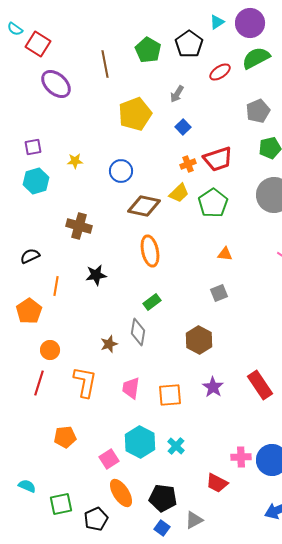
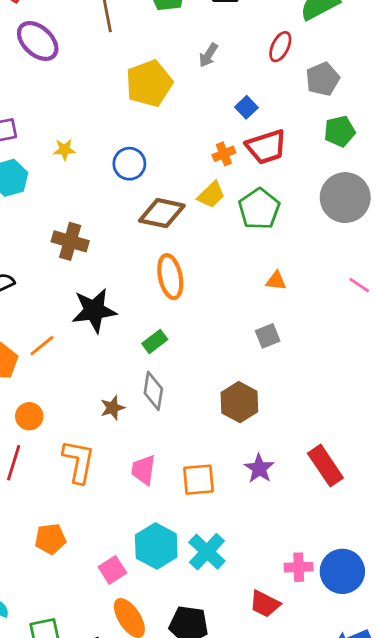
red ellipse: (220, 72) -> (280, 47), moved, turned -30
blue square: (183, 127) -> (246, 107), moved
black star: (96, 275) -> (94, 310), size x1.5
orange line: (56, 286) -> (42, 346), moved, turned 42
green rectangle: (152, 302) -> (155, 341), moved
cyan cross: (176, 446) -> (207, 552), size x1.5

